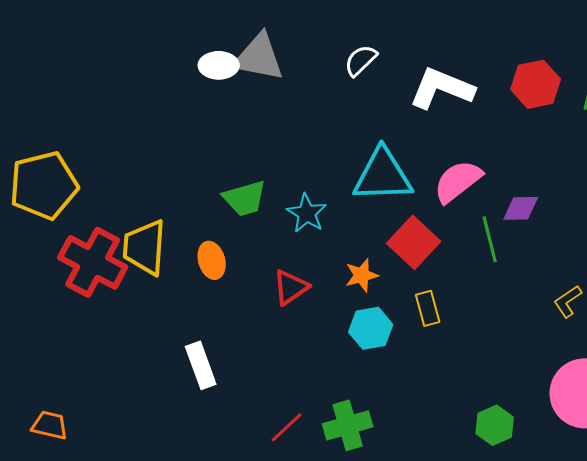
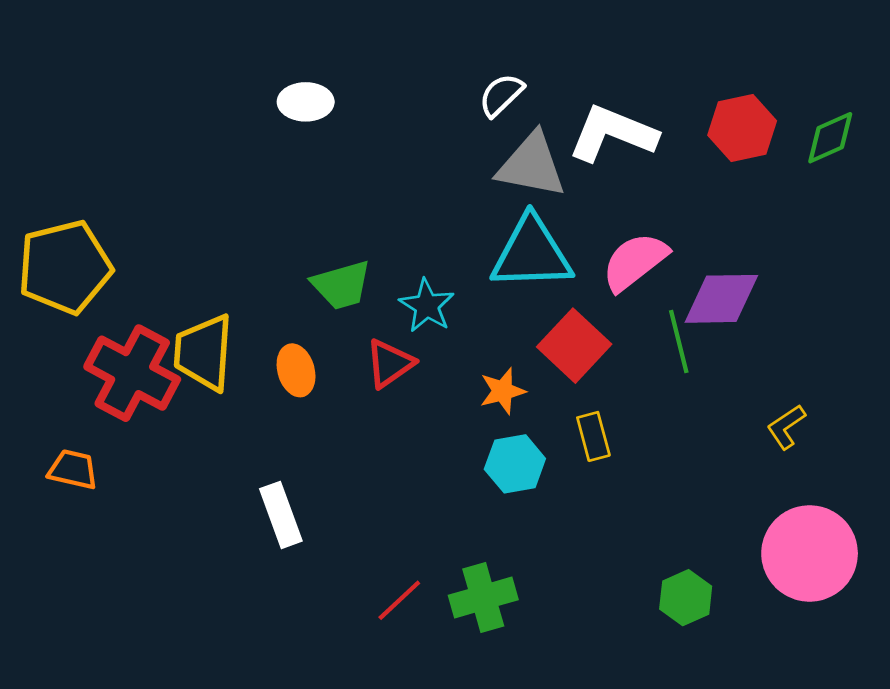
gray triangle: (259, 57) -> (531, 165), moved
purple diamond: (521, 208) -> (721, 299), size x1.5
red triangle: (291, 287) -> (390, 363), moved
orange trapezoid: (50, 425) -> (73, 469), moved

